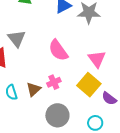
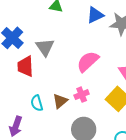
pink semicircle: (58, 50) -> (88, 62), turned 80

